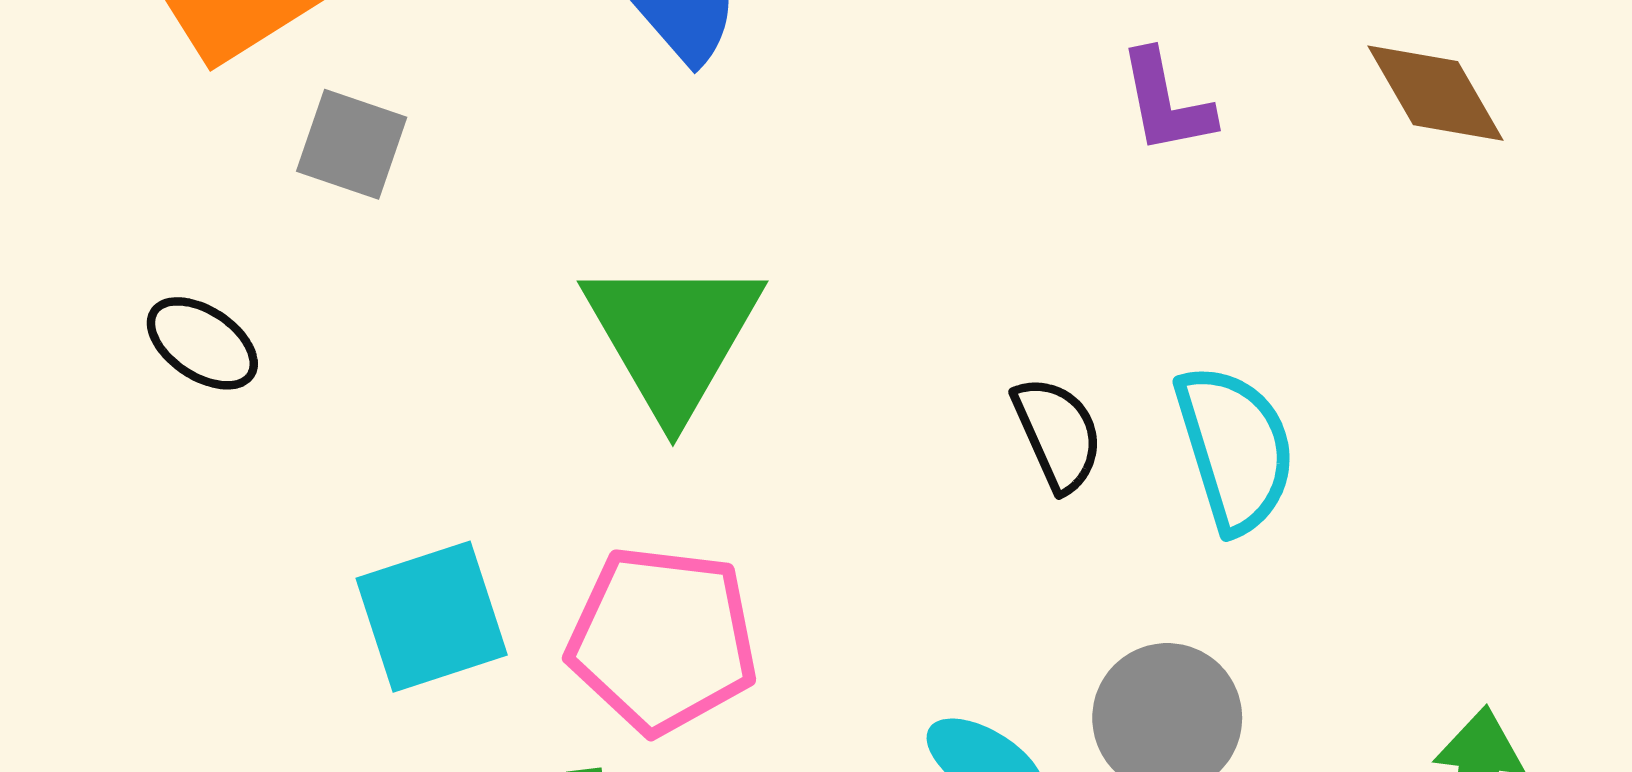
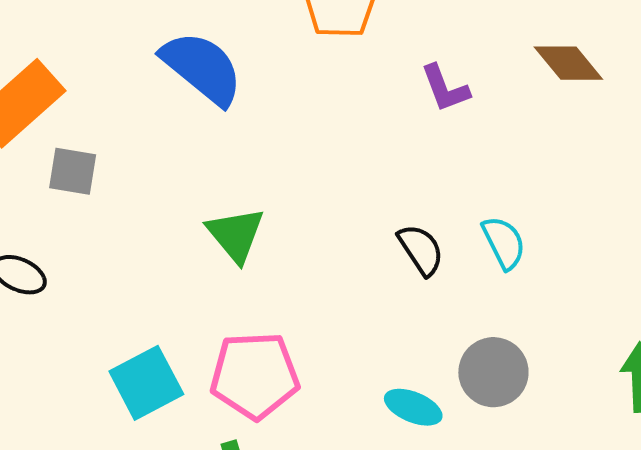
green triangle: (673, 336) -> (236, 235), size x0.7
cyan semicircle: (1235, 448) -> (504, 243), size x0.7

